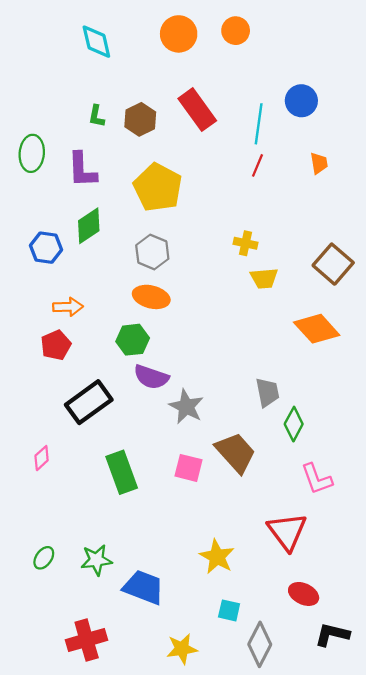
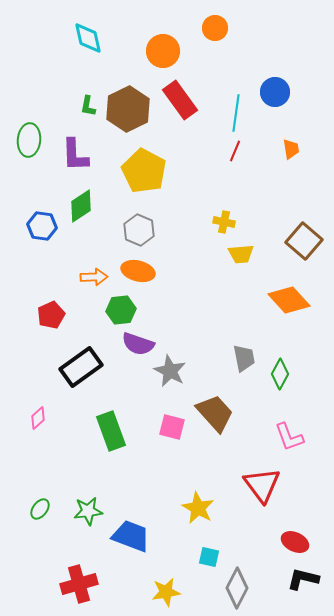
orange circle: (179, 34) -> (163, 51), moved
brown hexagon: (140, 119) -> (128, 109), size x1.5
orange arrow: (68, 307) -> (94, 277), moved
green diamond: (294, 424) -> (280, 374), moved
red ellipse: (304, 594) -> (295, 542), moved

